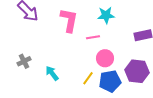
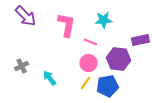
pink line: (93, 37) -> (91, 42), turned 32
pink circle: (105, 58) -> (89, 63), moved
purple hexagon: (137, 71) -> (119, 59), moved

